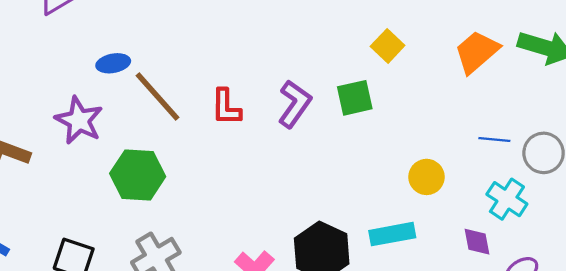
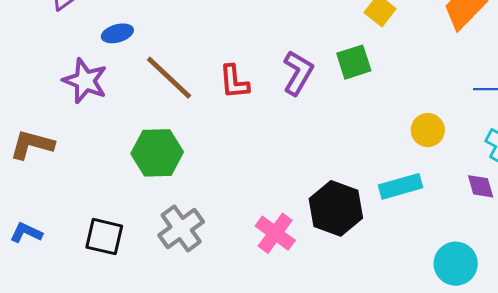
blue ellipse: (113, 63) -> (117, 33), moved
purple star: (79, 120) -> (85, 81), moved

